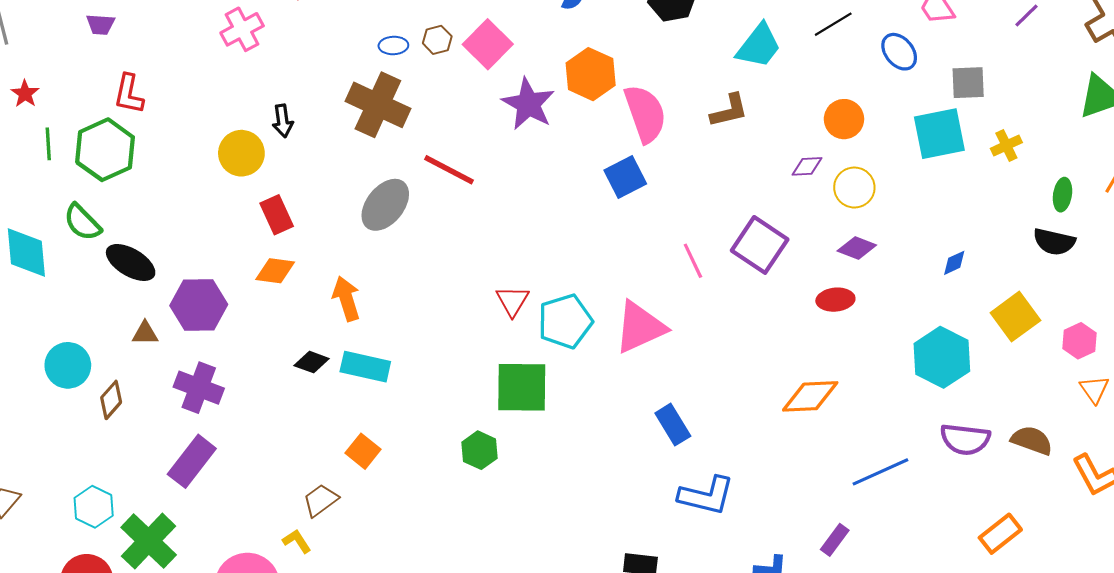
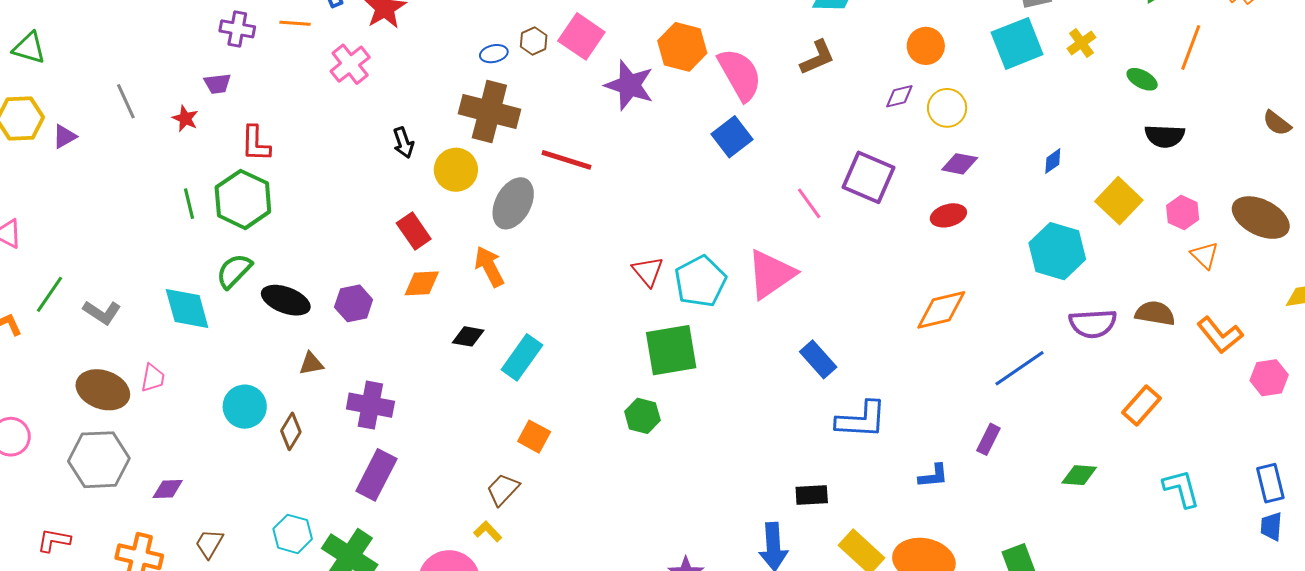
red star: (25, 94) -> (185, 119), moved
yellow circle: (241, 153) -> (456, 170), moved
green ellipse: (1062, 195) -> (1142, 79), turned -60
green semicircle: (82, 222) -> (234, 271), turned 99
black semicircle: (1054, 242) -> (1165, 136), moved
orange arrow: (346, 299) -> (489, 267), moved
purple hexagon: (199, 305) -> (354, 303), moved, size x0.7
black diamond: (312, 362) -> (468, 336), moved
cyan rectangle: (365, 367) -> (522, 357), turned -57

